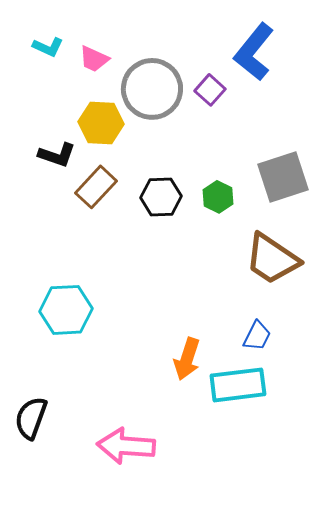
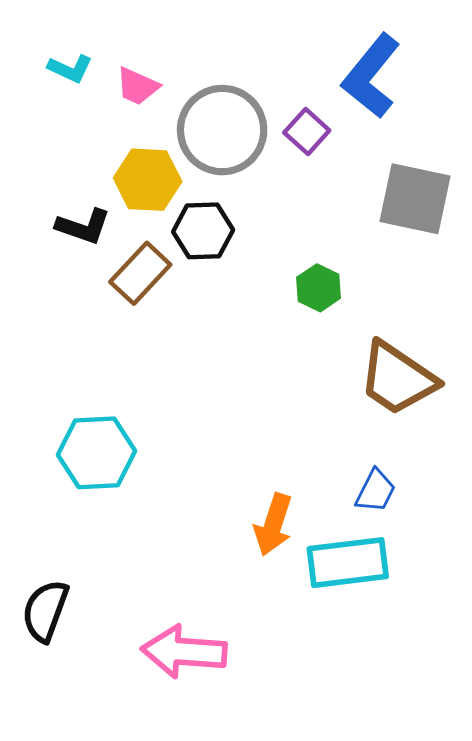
gray square: (283, 177) -> (415, 199), moved, turned 30
black hexagon: (161, 197) -> (203, 231), moved

